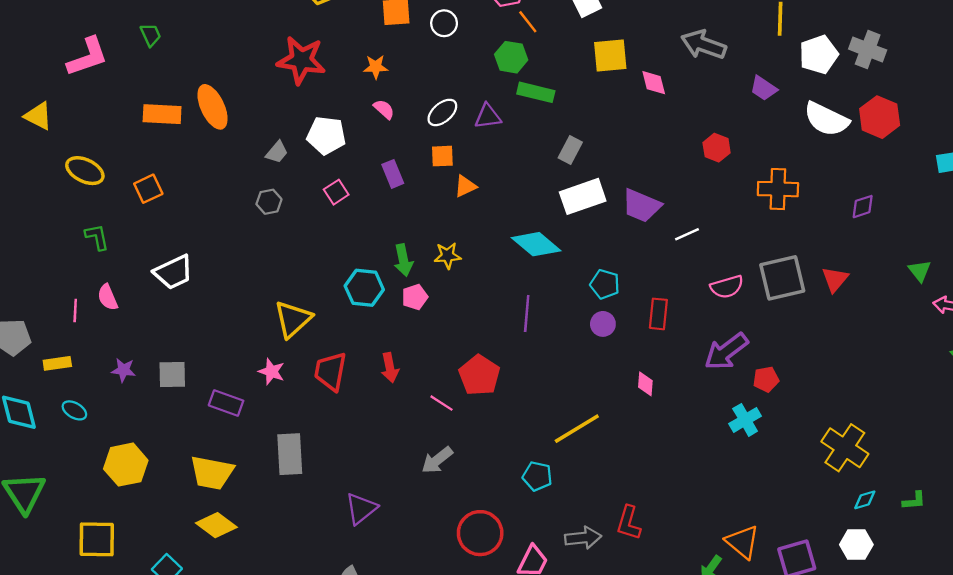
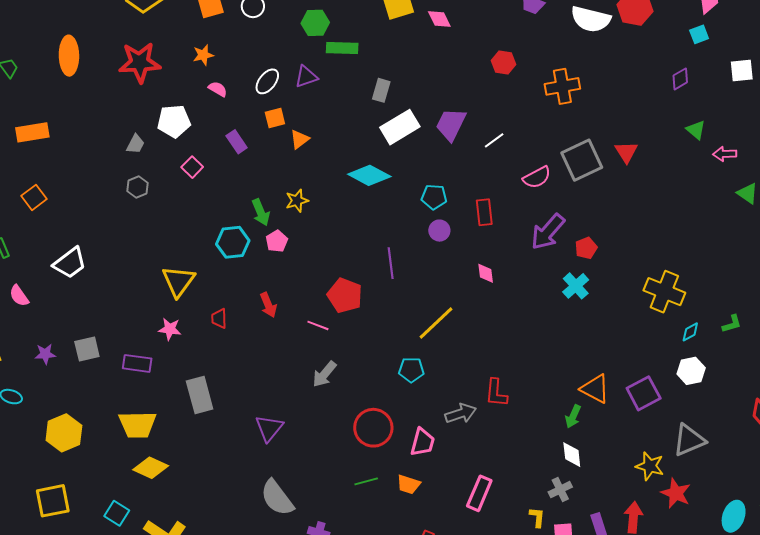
orange ellipse: (213, 107) -> (69, 56), moved, turned 36
purple trapezoid: (641, 206) -> (451, 124), turned 105
purple diamond: (863, 207) -> (680, 79), moved
purple line: (527, 313) -> (391, 263), moved
red trapezoid: (330, 371) -> (219, 318), size x0.6

